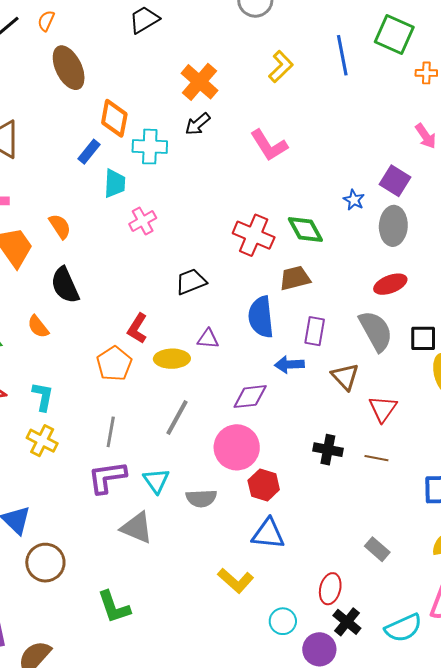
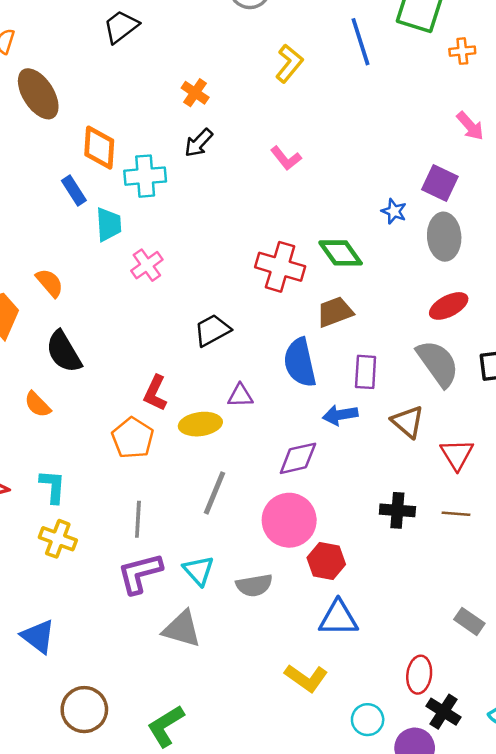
orange cross: (199, 82) -> (195, 93), size x0.6
pink L-shape: (269, 145) -> (286, 158), size x0.7
blue rectangle: (89, 152) -> (74, 191), turned -65
brown circle: (45, 563) -> (84, 710), moved
green L-shape: (114, 607) -> (166, 726), turned 84

